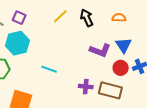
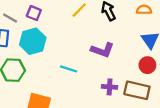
purple L-shape: (100, 50) -> (102, 50), moved

